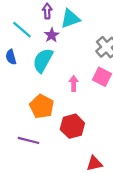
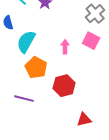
cyan semicircle: (43, 60) -> (26, 42), moved

